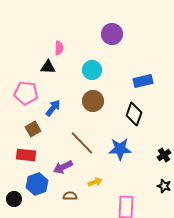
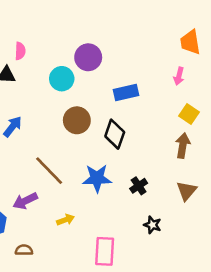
purple circle: (112, 34) -> (88, 57), moved
brown circle: (93, 101) -> (77, 120), moved
black cross: (164, 155) -> (139, 186), moved
brown semicircle: (70, 196) -> (24, 250), moved

